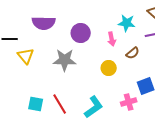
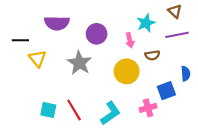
cyan star: (127, 23) -> (146, 23), turned -30
brown semicircle: (133, 53) -> (152, 55), turned 32
gray star: (65, 60) -> (79, 63), turned 30
yellow circle: (109, 68) -> (127, 71), size x1.5

